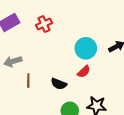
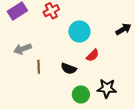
cyan circle: (86, 48) -> (79, 31), moved

